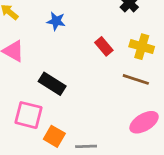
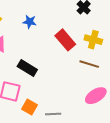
red rectangle: (104, 46) -> (65, 40), size x1.5

